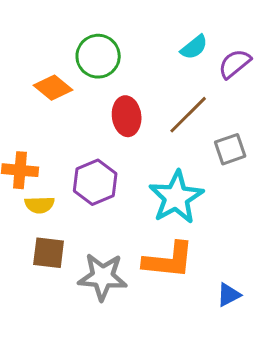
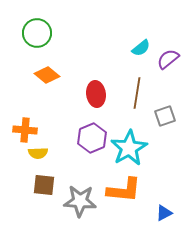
green circle: (98, 56) -> (37, 33), moved
brown line: (188, 115) -> (137, 93), turned -36
purple hexagon: (95, 182) -> (92, 138), moved

